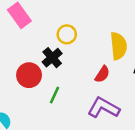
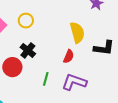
yellow circle: (67, 34) -> (26, 21), moved
green line: (54, 95) -> (46, 79), moved

